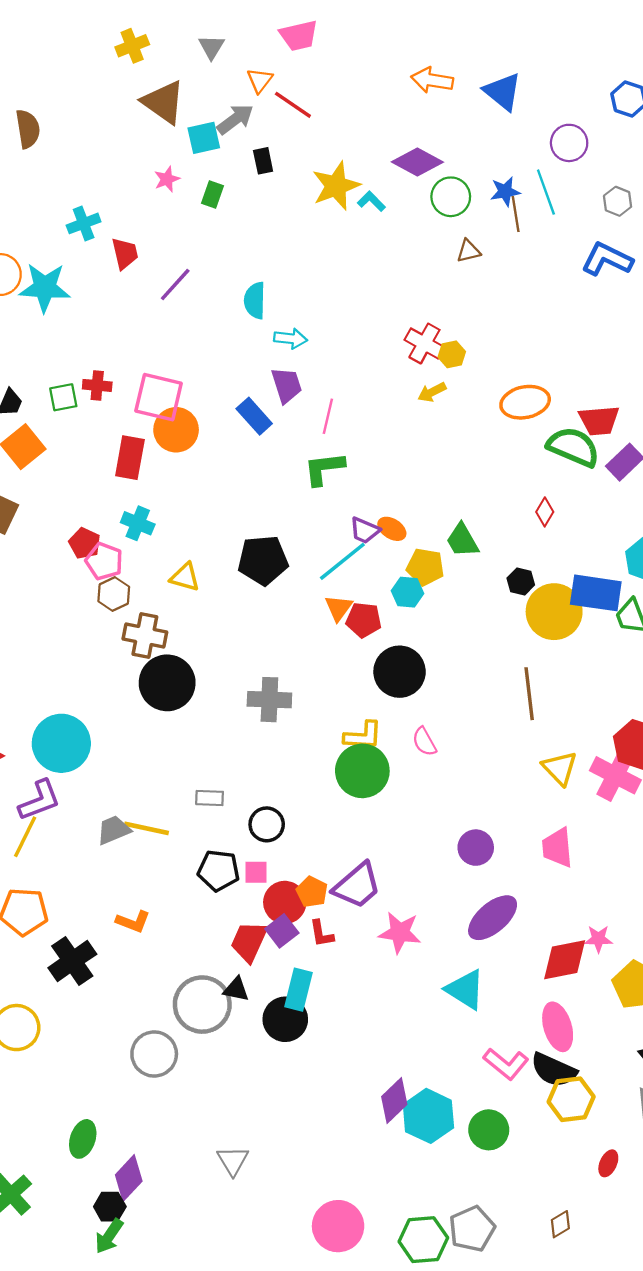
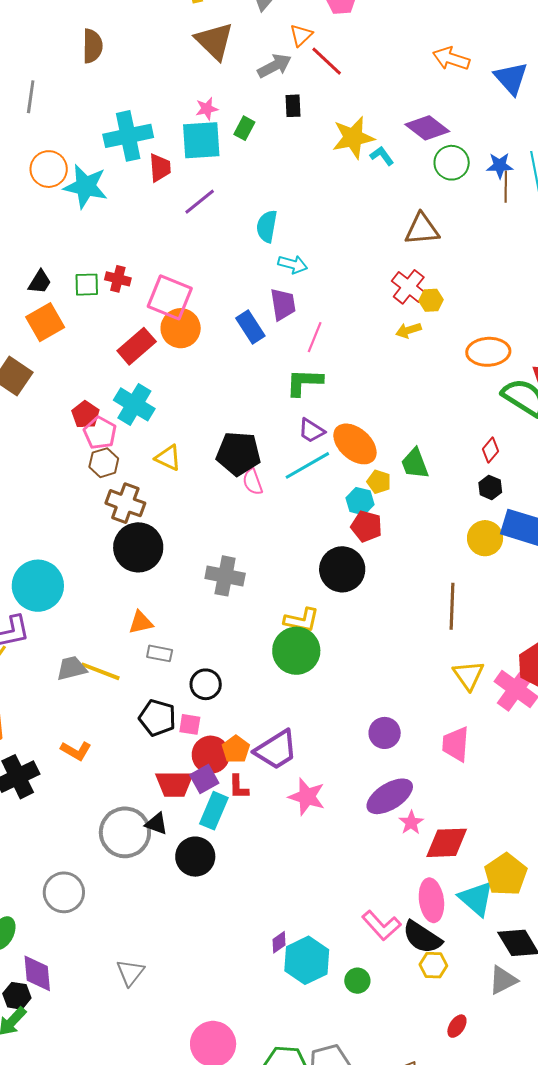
cyan square: (204, 138) -> (201, 140), moved, size x1.4
cyan cross: (84, 223) -> (128, 136), size x1.6
brown triangle: (469, 251) -> (422, 229), moved, size x1.6
red rectangle: (130, 458) -> (137, 346), turned 30
cyan cross: (138, 523) -> (134, 404), size x1.4
orange ellipse: (392, 529) -> (355, 444), size x1.8
purple trapezoid: (365, 530) -> (311, 431), moved
yellow pentagon: (425, 567) -> (379, 482), size x0.7
black hexagon: (521, 581) -> (490, 487), moved
orange triangle: (339, 608) -> (141, 623), moved, turned 32
yellow circle: (554, 612) -> (485, 538), size x0.7
red pentagon: (364, 620) -> (366, 526), moved
pink semicircle: (424, 742) -> (253, 482), moved
pink star: (598, 939) -> (411, 823), moved, turned 30
red trapezoid: (249, 941) -> (174, 784), turned -123
cyan rectangle: (298, 990) -> (214, 811), moved
cyan triangle: (465, 990) -> (476, 899), moved
gray circle: (154, 1054) -> (64, 892), moved
yellow hexagon: (571, 1099) -> (433, 965), size x0.7
purple diamond: (394, 1101) -> (279, 942), size x0.6
green circle: (489, 1130) -> (357, 981), size x0.7
purple diamond: (129, 1178) -> (37, 973), turned -57

